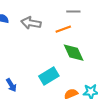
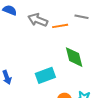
orange line: (63, 29) -> (60, 26), moved

